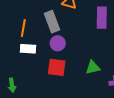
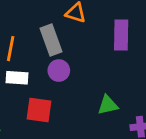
red square: (57, 67) -> (39, 110), moved

